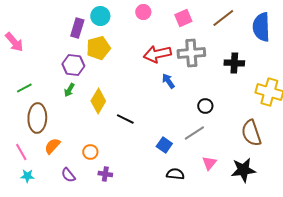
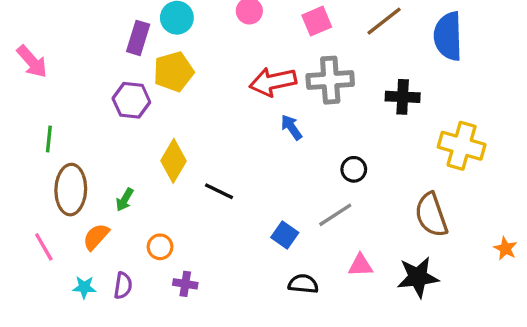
green line: (24, 88) -> (49, 139), turned -56
green arrow: (69, 90) -> (125, 200), moved
pink triangle: (209, 163) -> (360, 265), turned 49
purple semicircle: (68, 175) -> (123, 286), turned -133
cyan star: (27, 176) -> (84, 287), moved

